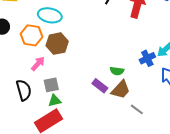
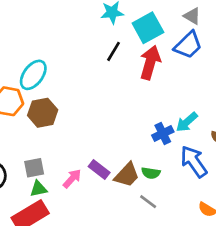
cyan ellipse: (50, 15) -> (33, 75), turned -65
pink arrow: (38, 64) -> (72, 179), moved
green semicircle: (117, 71) -> (151, 173), moved

